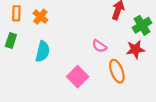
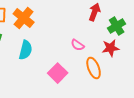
orange cross: (40, 17) -> (24, 18), size x1.5

